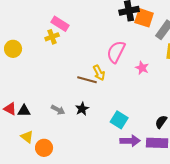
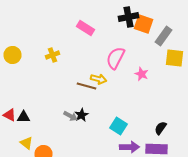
pink rectangle: (60, 24) -> (86, 28), moved
yellow cross: (52, 37) -> (52, 55), moved
yellow arrow: (99, 73) -> (98, 79), turned -49
gray arrow: (58, 110) -> (70, 116), moved

